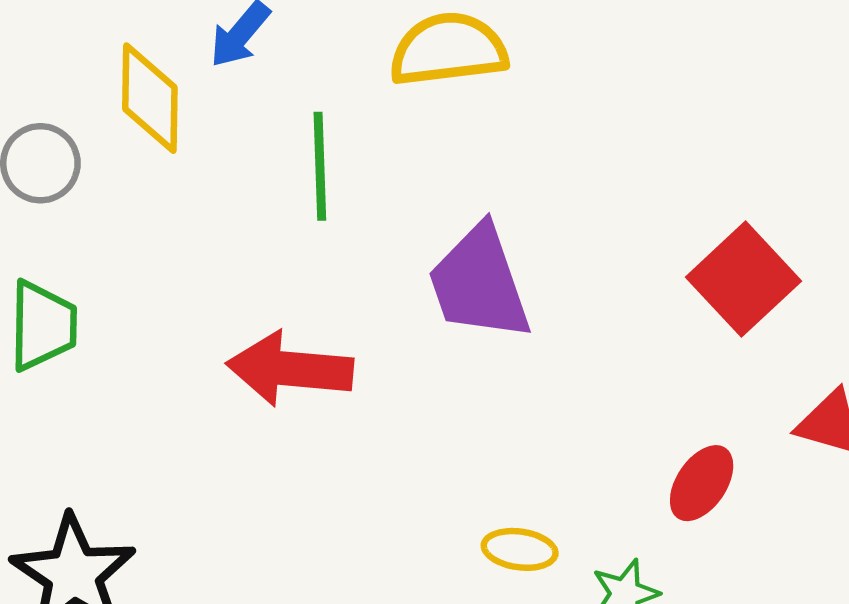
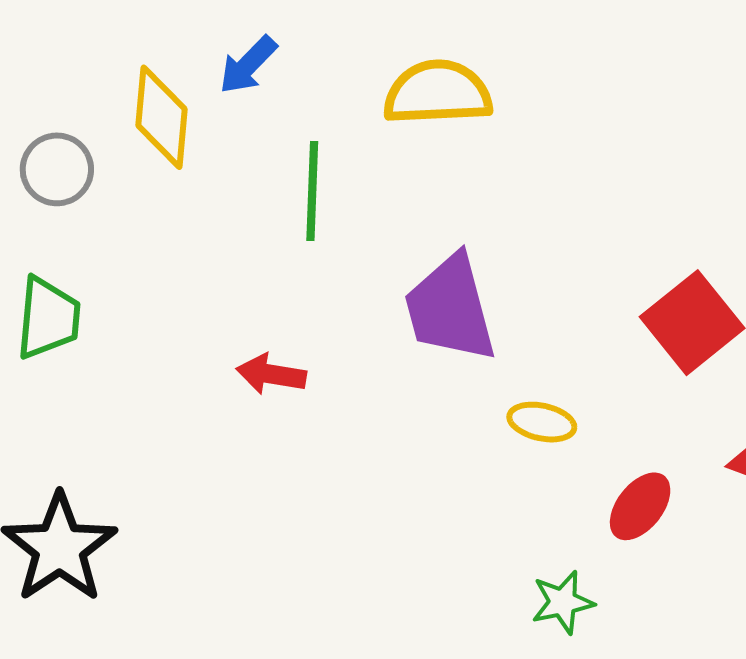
red arrow: (290, 369) -> (271, 374), size x0.6
yellow ellipse: (520, 549) -> (542, 422), moved

